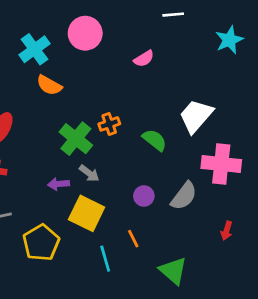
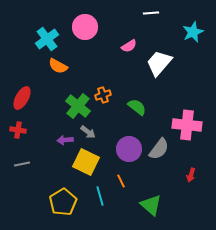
white trapezoid: (196, 116) -> (159, 63), moved
purple circle: (144, 196) -> (129, 149), size x1.6
yellow pentagon: (41, 243) -> (63, 202), moved

